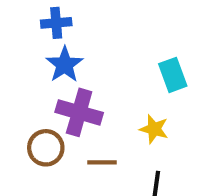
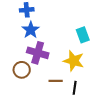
yellow star: (154, 129) -> (74, 61), size x1.5
brown line: (102, 162) -> (56, 81), moved

